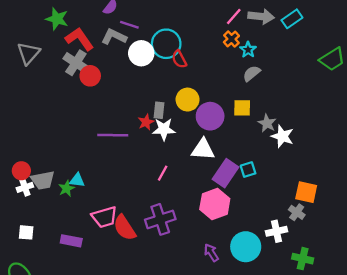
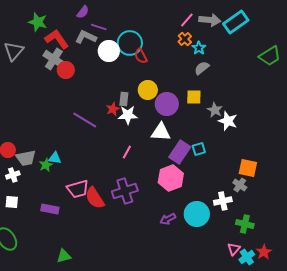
cyan rectangle: (292, 19) -> (236, 22), size x1.4
purple line: (113, 135) -> (85, 120), turned 30
white cross: (25, 187) -> (13, 175), moved
purple arrow: (211, 253) -> (168, 219), turned -84

